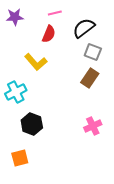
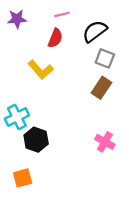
cyan cross: (16, 92) -> (17, 117), moved
pink cross: (93, 126) -> (105, 142), turned -36

